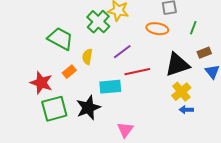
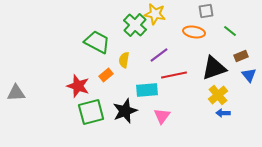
green line: (193, 28) -> (230, 31), turned -72
pink triangle: (125, 130) -> (162, 116), moved

